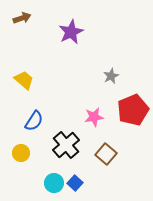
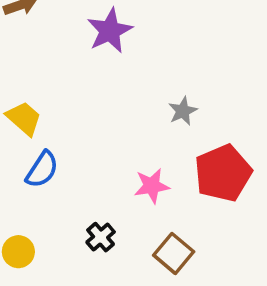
blue semicircle: (34, 121) -> (42, 169), moved
black cross: (66, 145) -> (101, 237), size x0.6

